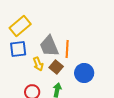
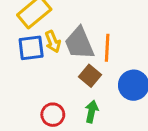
yellow arrow: (38, 64) -> (53, 42), moved

